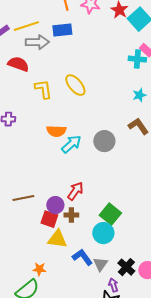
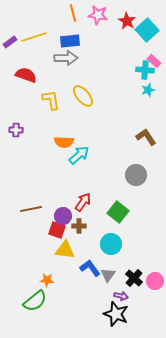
gray arrow: (37, 42) -> (66, 58), moved
cyan star: (139, 95) -> (148, 90), moved
gray circle: (104, 141) -> (136, 175), moved
green square: (110, 214) -> (118, 212), moved
purple arrow: (113, 285) -> (121, 296), turned 120

